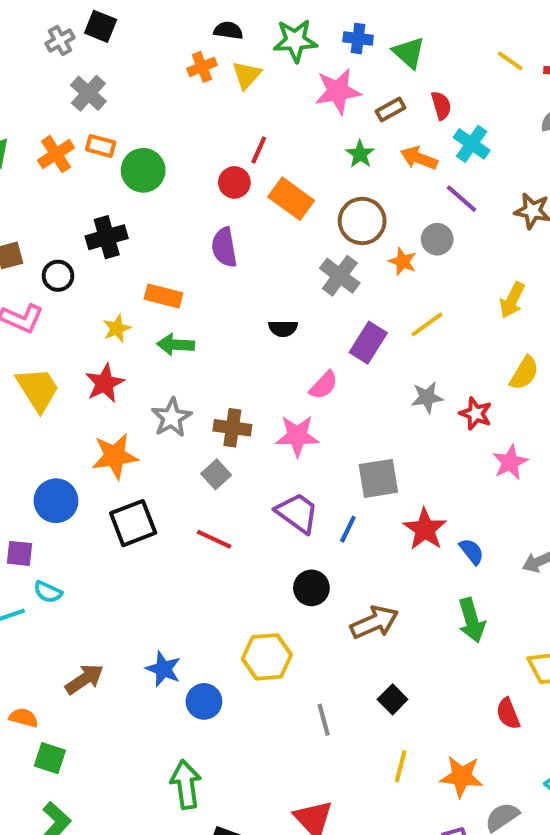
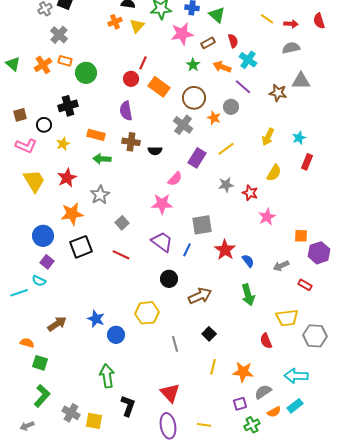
yellow star: (117, 328) -> (63, 144), moved
brown cross: (232, 428) -> (131, 142), moved
purple square: (19, 553) -> (47, 262), moved, turned 32

